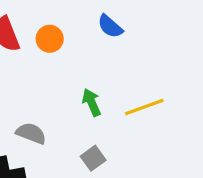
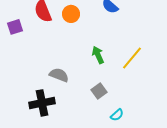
yellow line: (144, 107) -> (132, 58), turned -30

